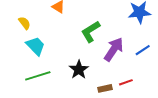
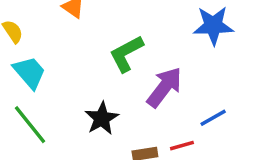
blue line: (143, 50) -> (213, 118), moved
green line: (38, 76) -> (30, 125), turned 65

